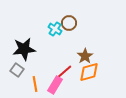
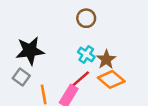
cyan cross: (55, 29) -> (86, 54), moved
orange diamond: (89, 72) -> (111, 79), turned 55

